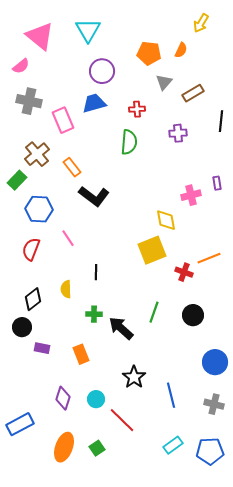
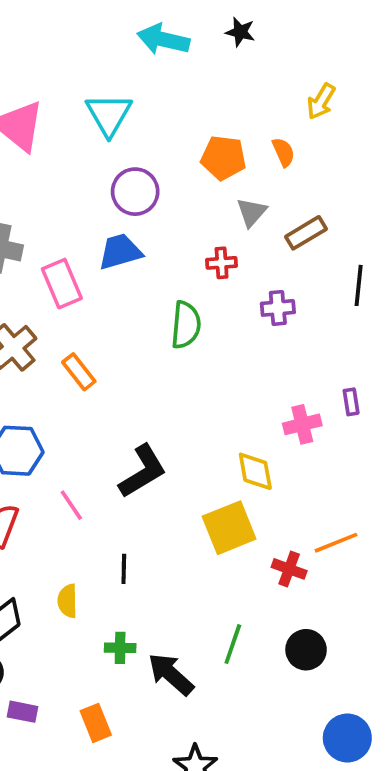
orange semicircle: (181, 50) -> (283, 152), turned -49
red cross: (137, 109) -> (222, 263), moved
black L-shape: (94, 196) -> (143, 471), moved, turned -68

